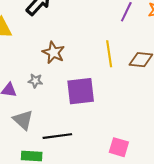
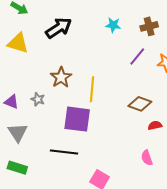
yellow line: (109, 54) -> (92, 89), moved
black line: (57, 136) -> (64, 152), moved

